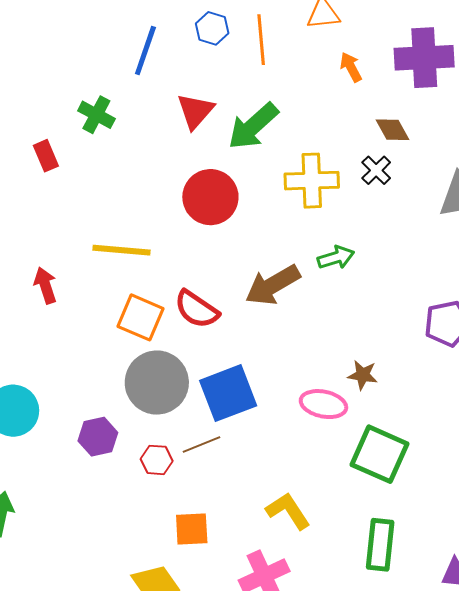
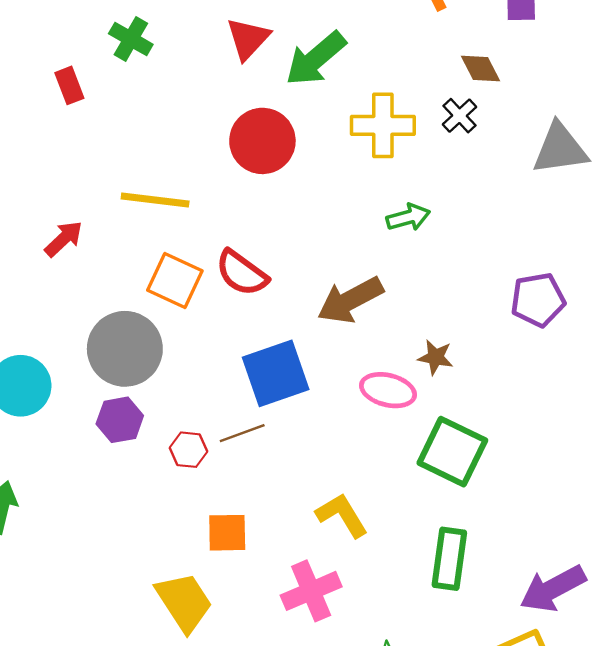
red arrow: (45, 285) -> (64, 239), turned 63
brown arrow: (273, 285) -> (350, 300), moved
gray circle: (157, 383) -> (125, 349), moved

